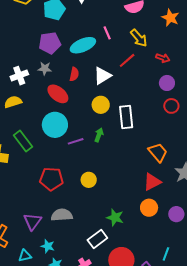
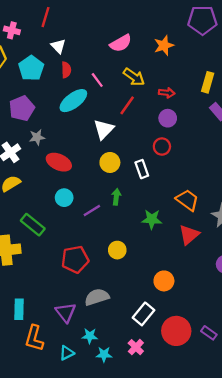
orange star: (170, 18) -> (164, 45), turned -30
purple pentagon: (50, 43) -> (22, 108), moved
red semicircle: (74, 74) -> (66, 70), moved
purple circle: (167, 83) -> (168, 118), moved
red circle: (171, 106) -> (162, 147), moved
white rectangle: (126, 117) -> (142, 169), size x0.7
cyan circle: (55, 125) -> (64, 198), size x0.6
orange circle: (149, 208) -> (164, 281), moved
green star: (115, 217) -> (152, 219), moved

